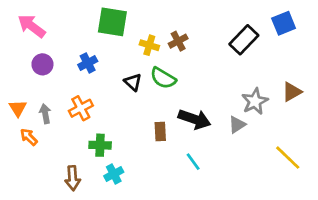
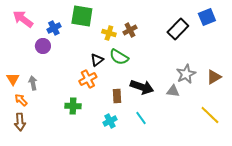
blue cross: (88, 63) -> (54, 28), moved
purple circle: (42, 64) -> (43, 46), moved
black triangle: (133, 82) -> (97, 60), turned 40
brown triangle: (292, 92) -> (214, 77), moved
orange cross: (81, 108) -> (88, 79), moved
gray triangle: (237, 125) -> (173, 91), turned 40
cyan cross: (114, 174) -> (110, 121), moved
brown arrow: (73, 178) -> (20, 122), moved

